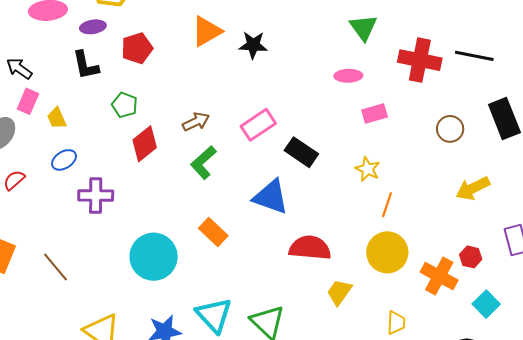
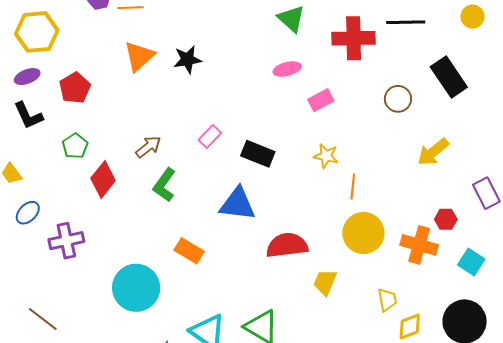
green pentagon: (125, 105) -> (75, 146), turned 30
pink rectangle: (258, 125) -> (210, 136), size x0.7

